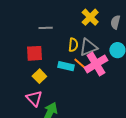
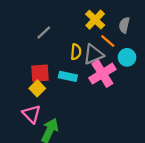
gray line: (46, 28) -> (44, 33), turned -40
red square: (35, 53) -> (40, 73), moved
orange line: (80, 64) -> (108, 41), moved

